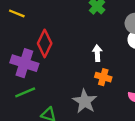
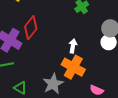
orange cross: (103, 77) -> (73, 67), size x1.6

